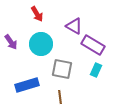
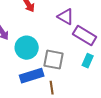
cyan circle: (41, 44) -> (27, 48), moved
blue rectangle: (27, 85) -> (32, 76), moved

